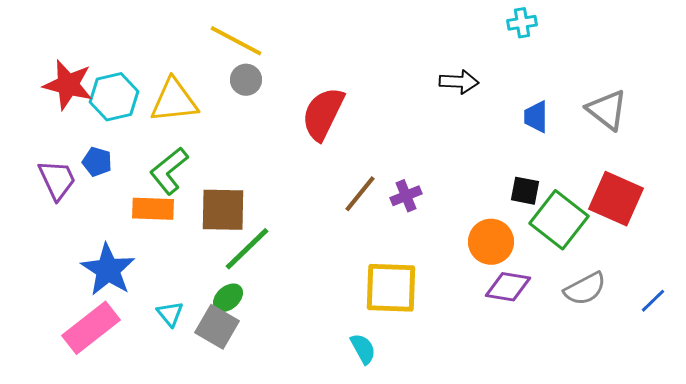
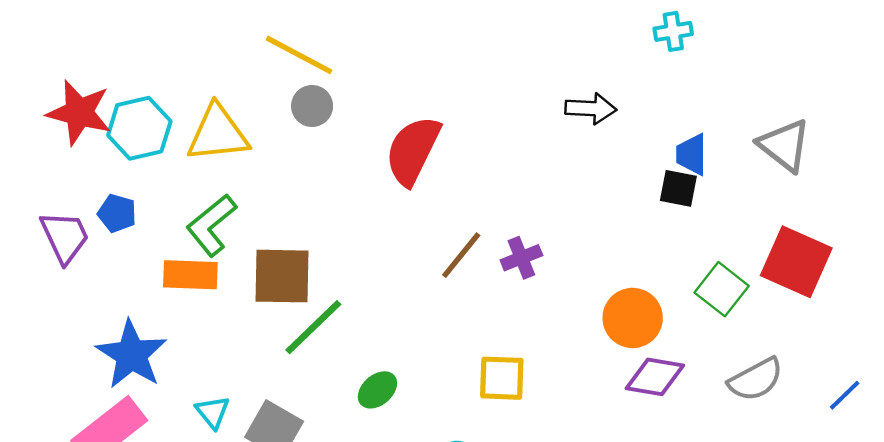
black square: (525, 191) -> (678, 188), moved
green square: (559, 220) -> (722, 289), size x0.7
yellow square: (391, 288) -> (502, 378), size x0.7
green ellipse: (228, 298) -> (377, 390), moved

